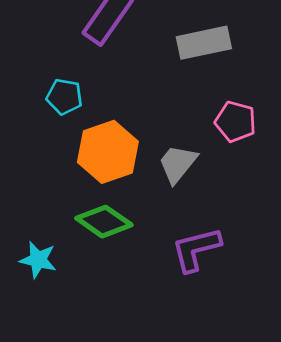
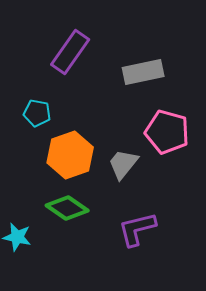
pink pentagon: (236, 122) -> (167, 132), size x1.4

